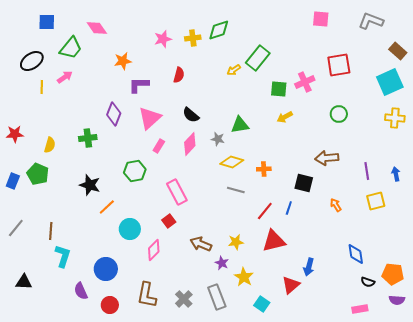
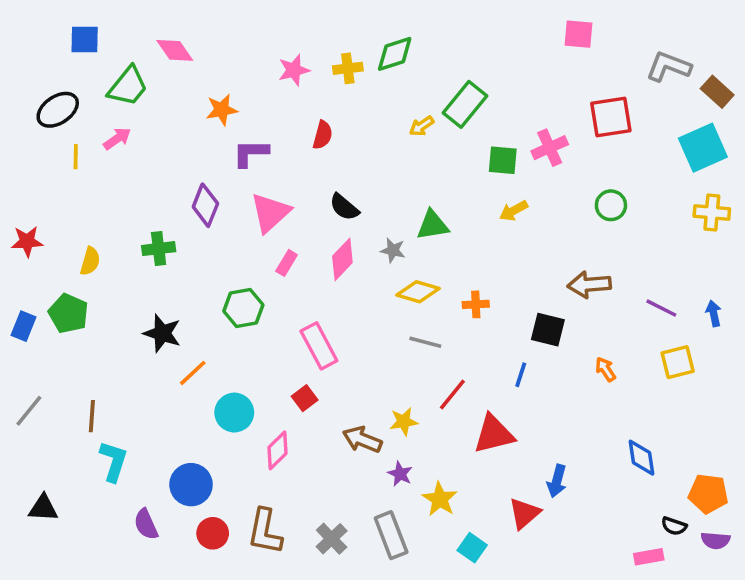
gray L-shape: (371, 21) -> (669, 67), moved
purple line: (367, 171) -> (661, 308), turned -54
red line: (265, 211) -> (452, 395), moved
yellow star: (236, 242) -> (404, 422), moved
black semicircle: (368, 282) -> (674, 526), moved
red circle: (110, 305) -> (213, 533), moved

